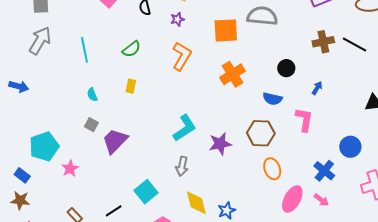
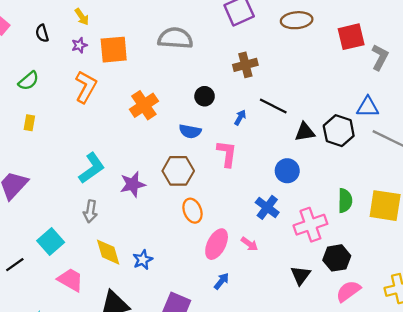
orange square: (226, 30) -> (114, 50), moved
black line: (354, 45) -> (273, 106), moved
blue circle: (350, 147) -> (287, 171), moved
blue cross: (324, 171) -> (267, 207), moved

